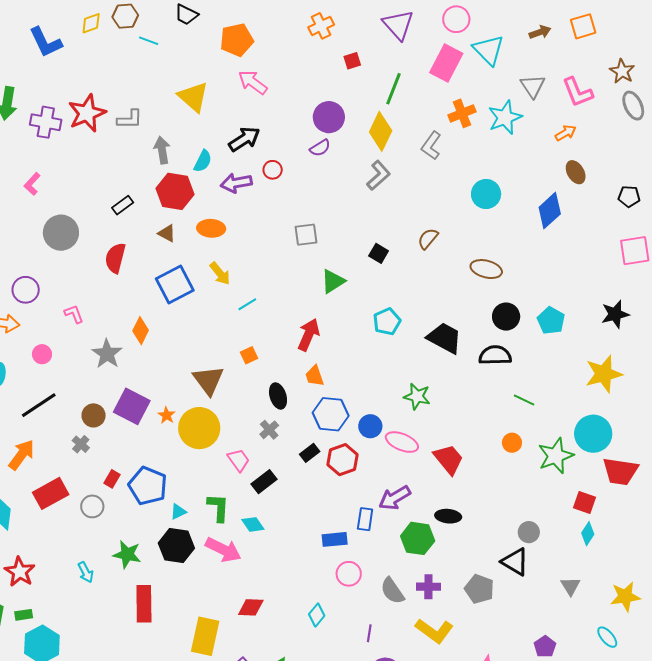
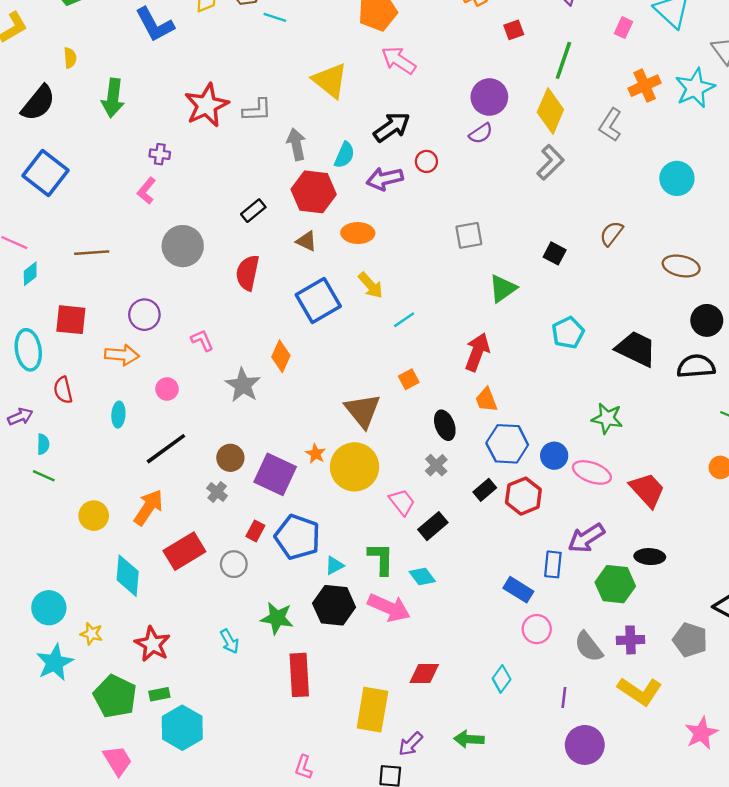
pink rectangle: (446, 63) -> (624, 28), size x0.5
purple cross: (46, 122) -> (160, 154), moved, size x0.6
purple square: (132, 406) -> (275, 474), moved
blue rectangle: (335, 539) -> (518, 590), turned 40

